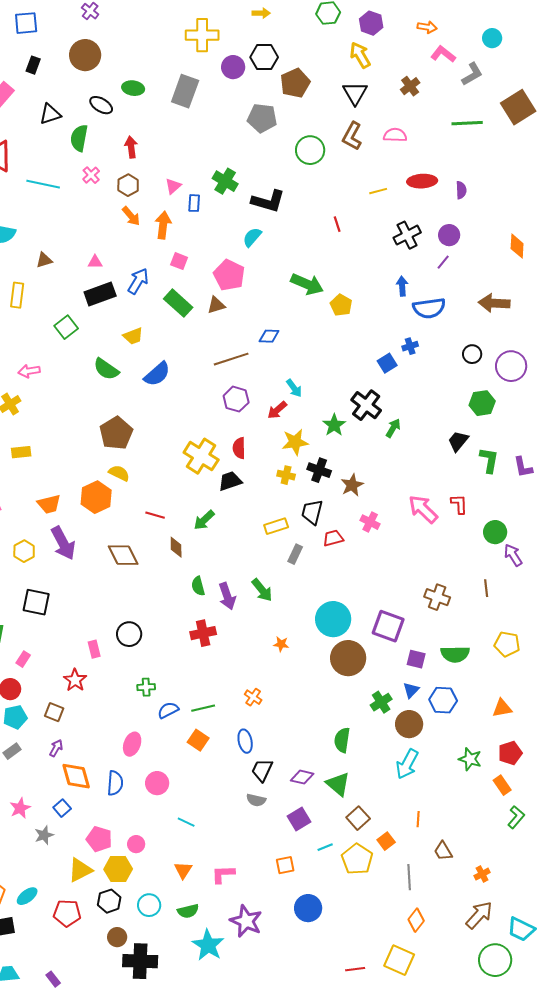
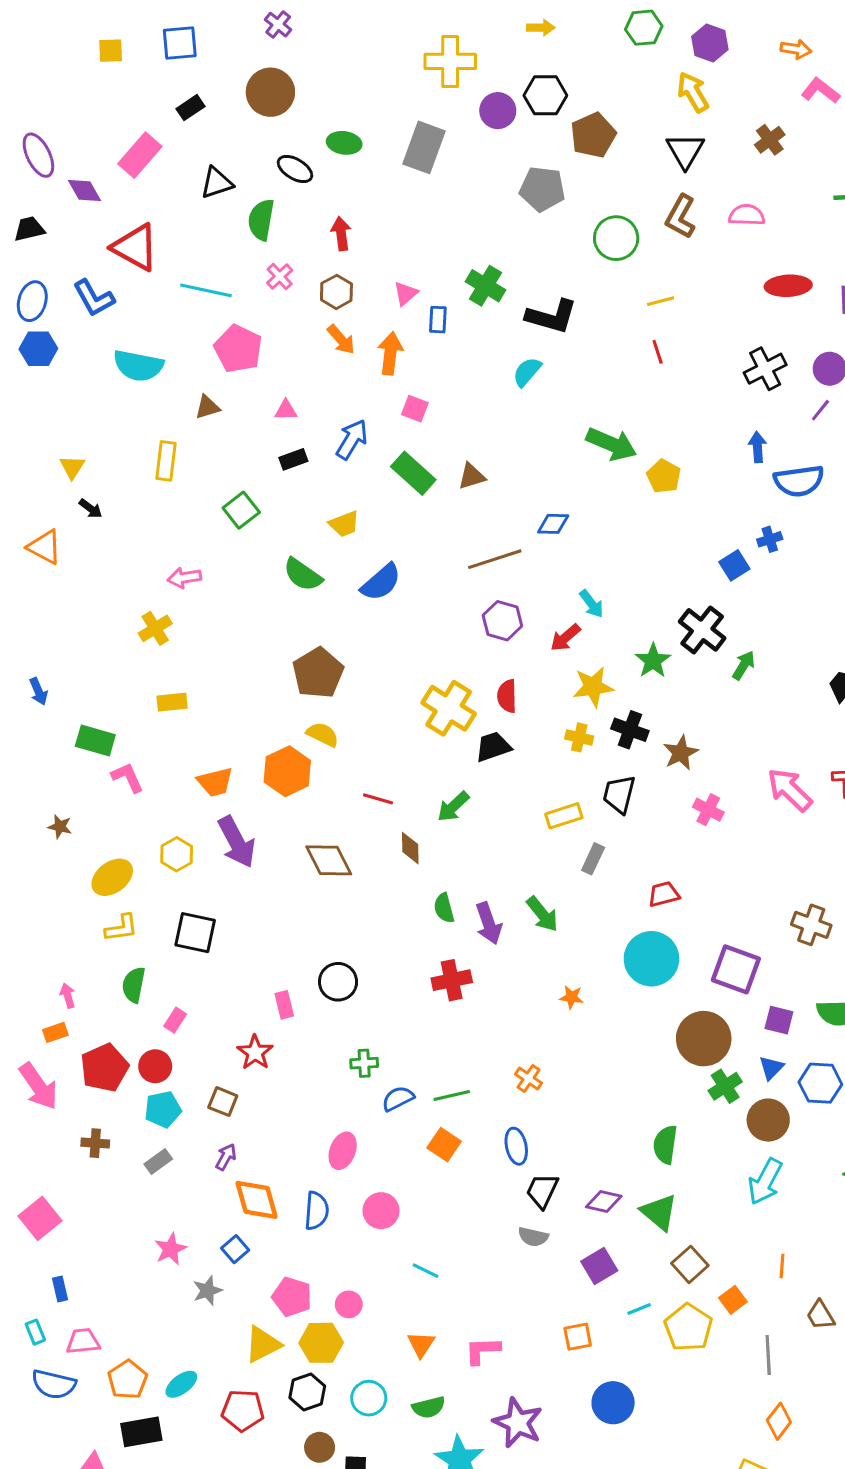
black rectangle: (33, 65) -> (191, 108), turned 36
yellow line: (378, 191) -> (661, 301), moved
pink pentagon: (229, 275) -> (238, 349), moved
black rectangle: (100, 294) -> (293, 459), size x0.6
red trapezoid: (333, 538) -> (664, 894), moved
brown circle: (348, 658) -> (704, 1039), moved

